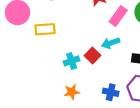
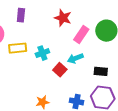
cyan cross: (72, 61) -> (42, 53), moved

